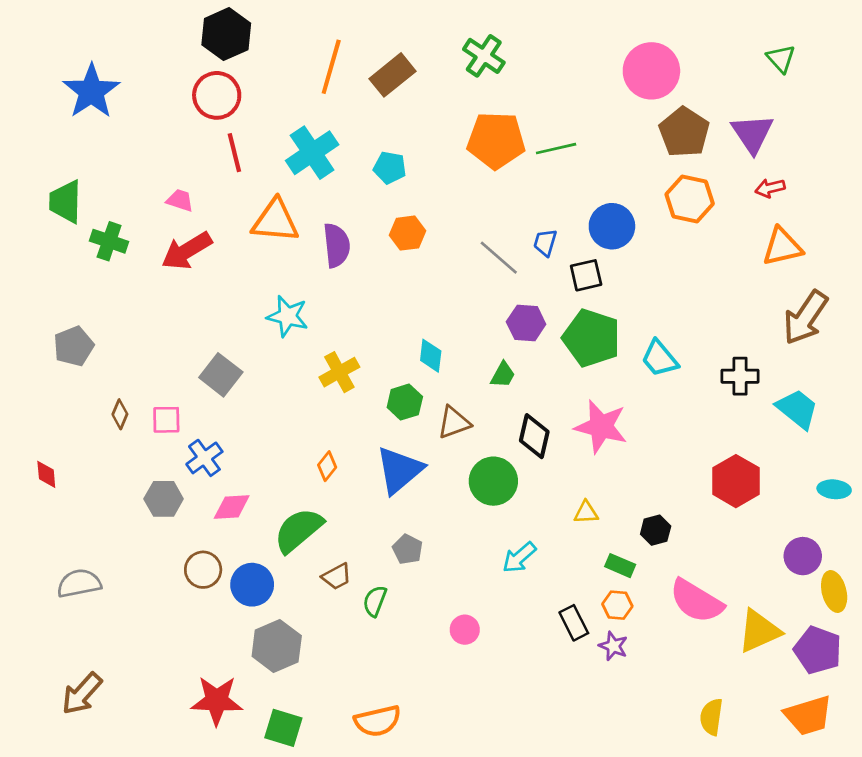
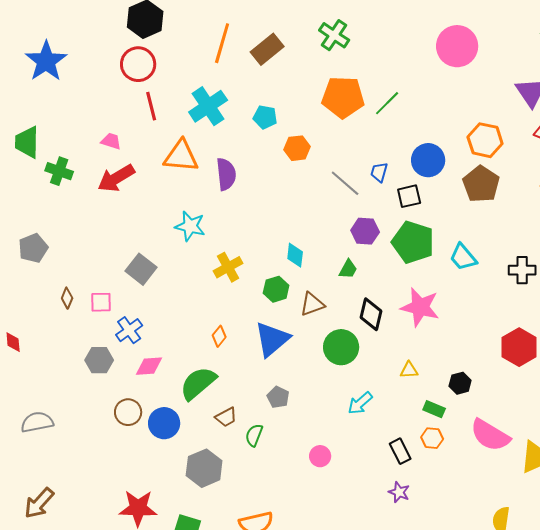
brown pentagon: (684, 132) -> (481, 184), moved
green line: (556, 149) -> (387, 103), turned -32
orange hexagon: (408, 233) -> (297, 148), moved
gray hexagon: (277, 646) -> (204, 468), moved
purple star: (613, 646) -> (399, 492), moved

